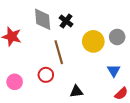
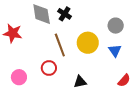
yellow circle: (93, 41) -> (88, 43), moved
blue triangle: (114, 71) -> (115, 51), moved

